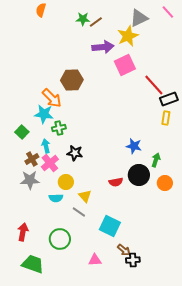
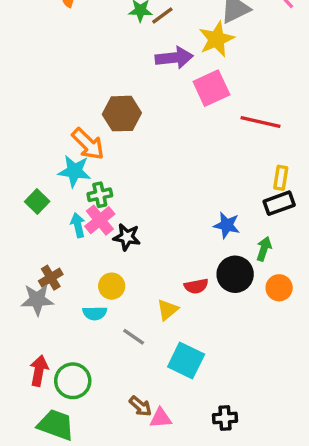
red line: (154, 85) -> (260, 122), turned -35
black rectangle: (169, 99) -> (279, 203), moved
brown cross: (32, 159) -> (51, 278), moved
pink cross: (50, 163) -> (100, 220), moved
gray star: (30, 180) -> (37, 300), moved
yellow triangle: (85, 196) -> (167, 310), moved, turned 32
green circle: (60, 239) -> (73, 381), moved
brown arrow: (124, 250) -> (140, 406), moved

